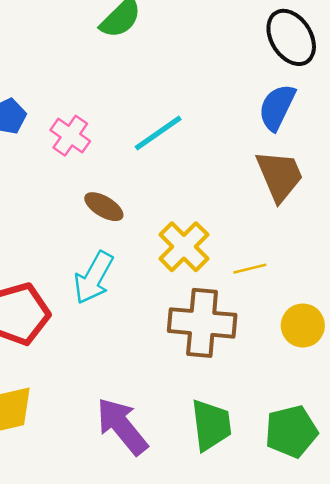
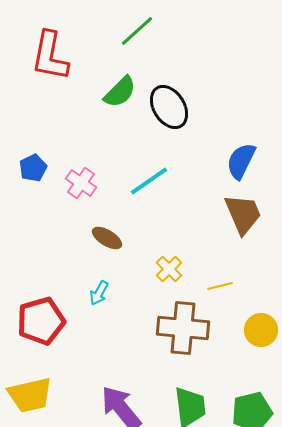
black ellipse: (291, 37) -> (169, 107), moved
yellow cross: (184, 247) -> (169, 269), size x0.7
cyan arrow: (94, 278) -> (99, 293), size x0.6

